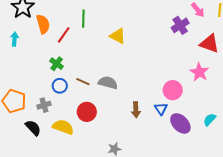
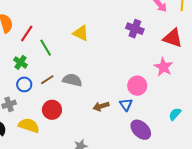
green line: (83, 19) -> (46, 48), moved, turned -30
purple cross: (180, 25) -> (135, 29), moved, turned -36
brown line: (83, 82) -> (47, 80), turned -56
brown arrow: (136, 110) -> (101, 106), turned 77
purple ellipse: (180, 123) -> (141, 130), moved

